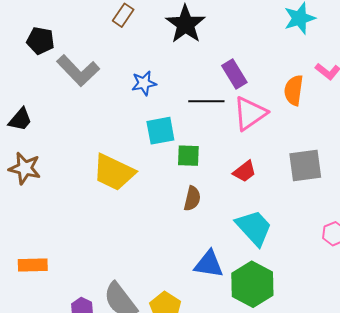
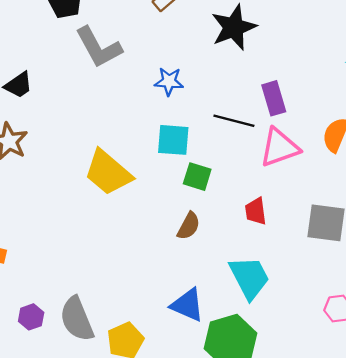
red trapezoid: (245, 171) -> (256, 211), turned 105

